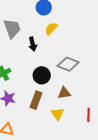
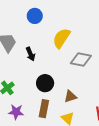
yellow semicircle: (51, 29) -> (61, 38), moved, size x1.5
gray diamond: (68, 64) -> (81, 59), moved

